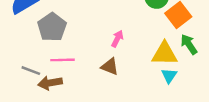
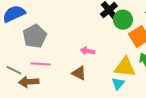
pink arrow: (117, 39) -> (87, 51), turned -112
cyan triangle: (169, 76) -> (118, 83), moved

